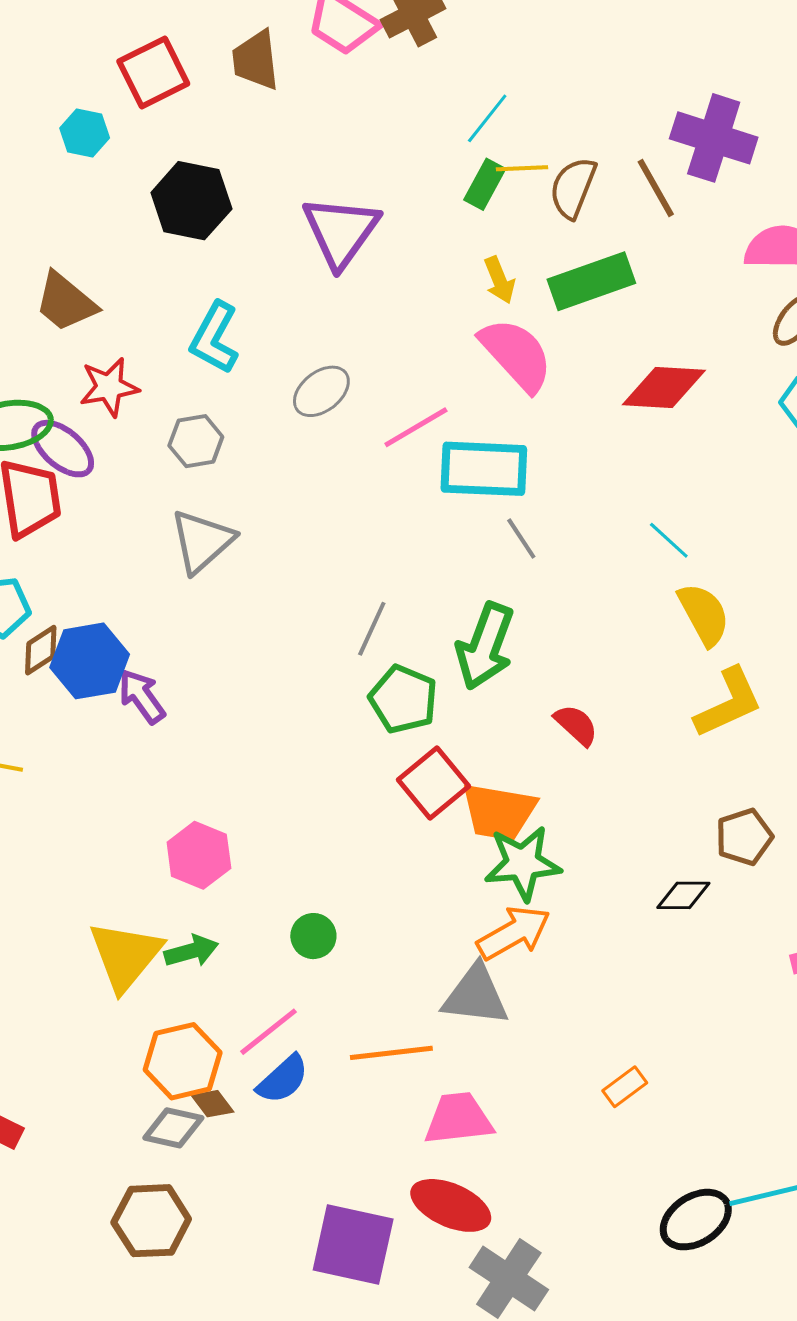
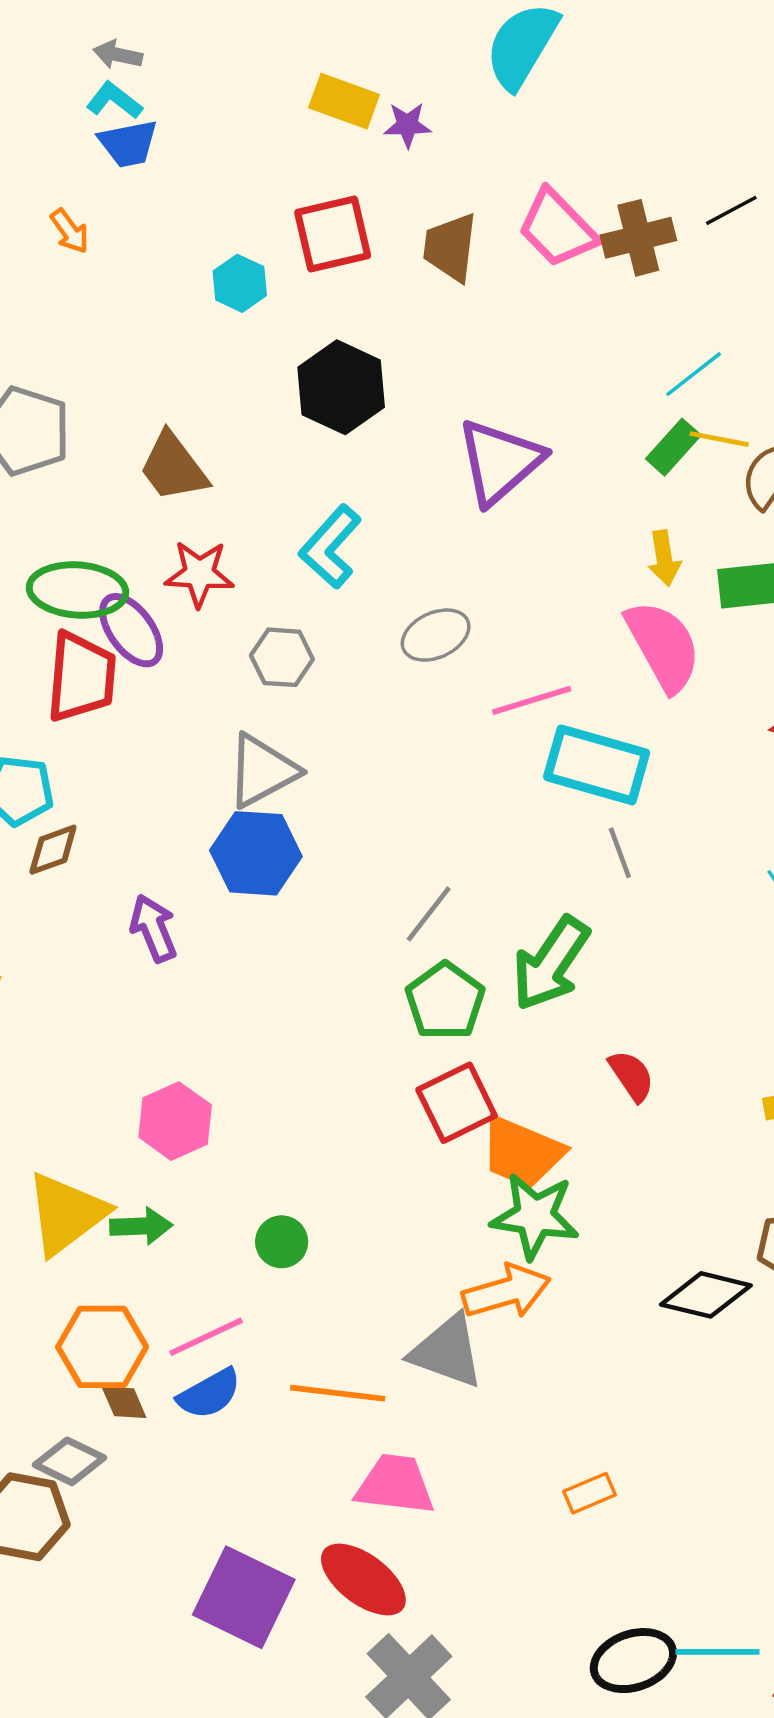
blue hexagon: (90, 661) -> (256, 853), moved
black diamond: (683, 895) -> (706, 1295), size x1.4
gray diamond: (173, 1128) -> (69, 1461), moved

